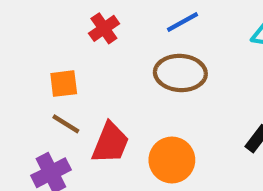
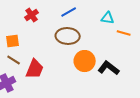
orange circle: (172, 160) -> (85, 61), moved

